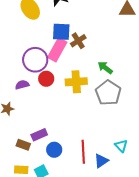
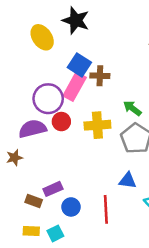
blue square: (61, 32) -> (79, 65), turned 30
brown cross: (78, 41) -> (100, 76), turned 35
purple semicircle: (22, 85) -> (32, 129), size x1.6
blue triangle: (101, 161) -> (128, 180), moved, turned 42

